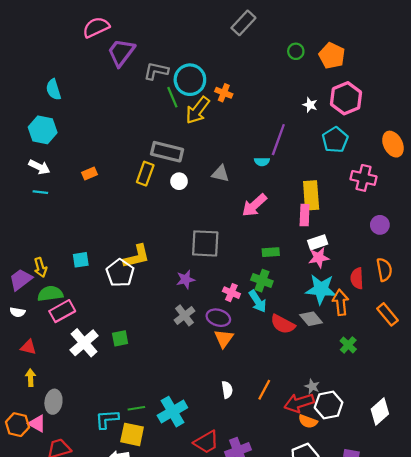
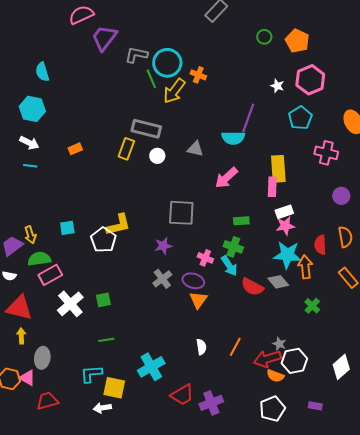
cyan semicircle: (262, 162) -> (233, 138), size x1.6
red triangle: (28, 347) -> (19, 308), size x1.8
green line: (136, 408) -> (106, 340), moved

